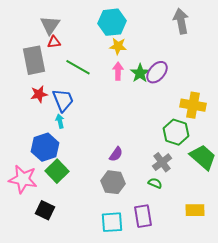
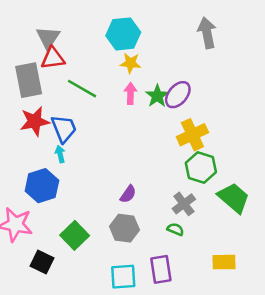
red triangle: (54, 42) -> (53, 58), size x1.5
red star: (39, 94) -> (35, 121), size x1.4
yellow cross: (193, 105) -> (192, 135), moved, turned -35
green square: (57, 171) -> (75, 235), moved

